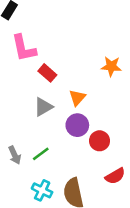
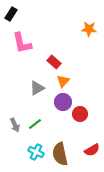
orange star: (111, 66) -> (89, 29), moved
red rectangle: (47, 73) -> (54, 62), moved
red semicircle: (115, 176) -> (92, 150), moved

